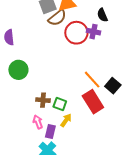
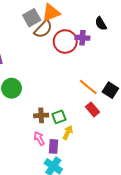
black semicircle: (102, 15) -> (101, 24), moved
red rectangle: (93, 102) -> (92, 109), size x0.6
green square: (60, 104) -> (59, 117), turned -32

